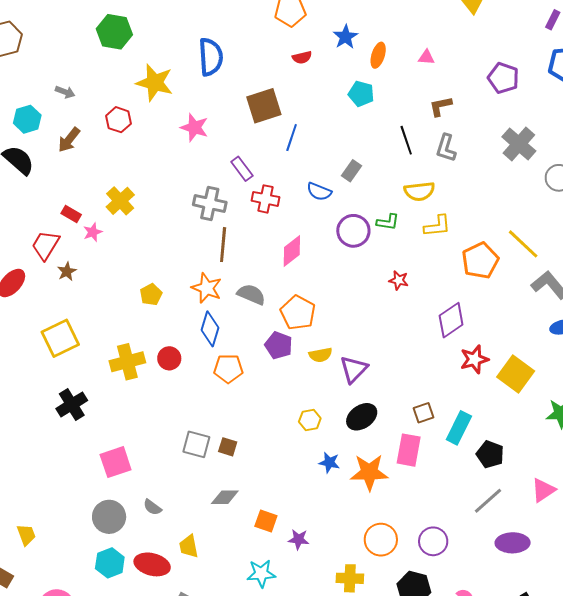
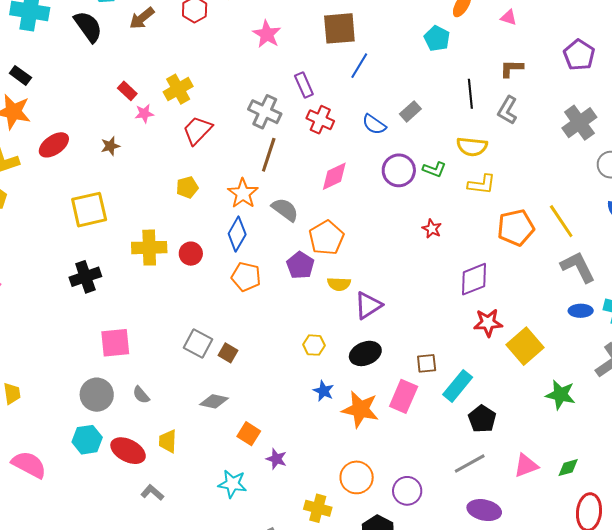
red trapezoid: (46, 245) -> (197, 130), moved

